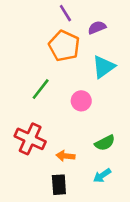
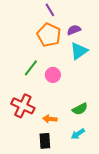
purple semicircle: (97, 28) -> (74, 30), moved
pink circle: (81, 101) -> (53, 75), moved

